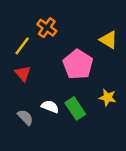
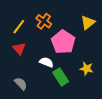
orange cross: (47, 28) -> (44, 21), moved
yellow triangle: (109, 40) -> (88, 23), turned 49
white semicircle: (50, 107) -> (46, 62), moved

